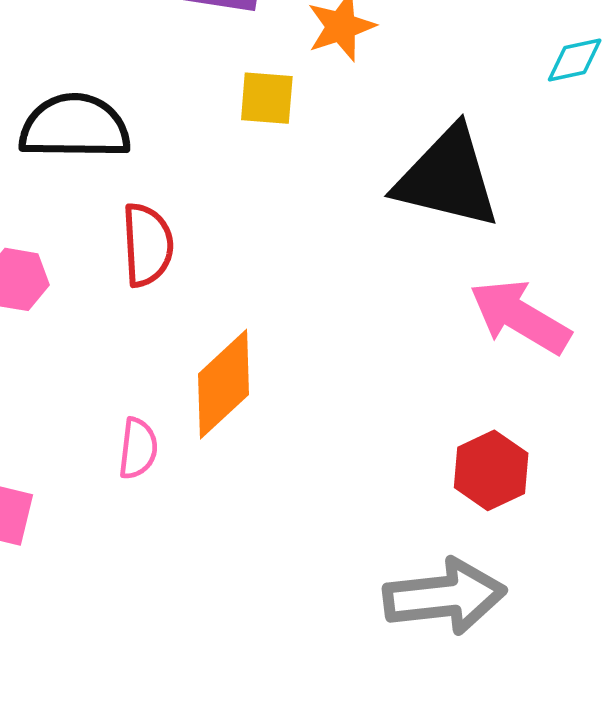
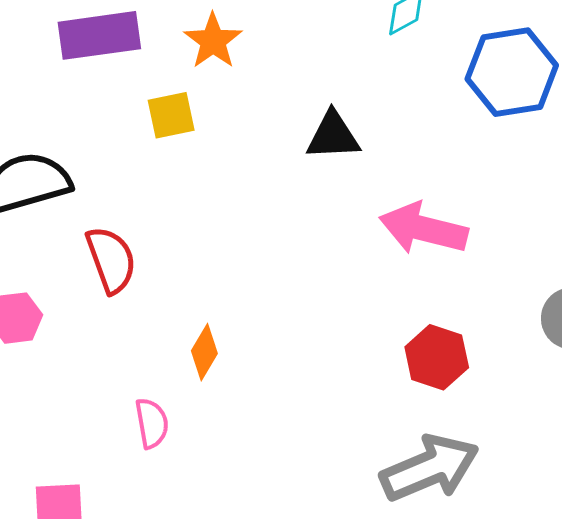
black triangle: (447, 178) -> (333, 136), size x0.6
orange diamond: (223, 384) -> (204, 352), size x0.6

